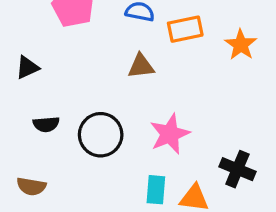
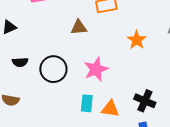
orange star: (241, 45) -> (137, 40), moved
black cross: (237, 169) -> (145, 101), moved

